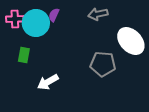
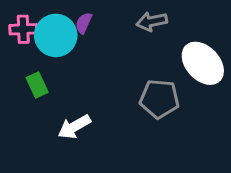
green rectangle: (24, 55) -> (37, 85), turned -35

